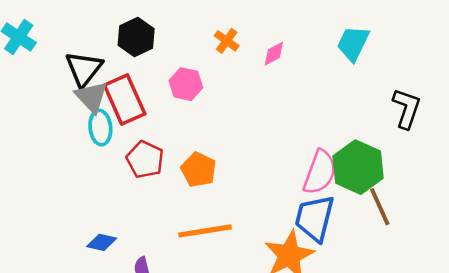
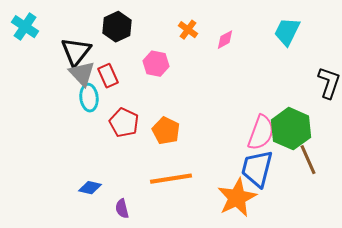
red rectangle: (125, 100) -> (108, 76), size x0.6

